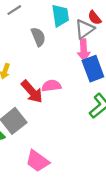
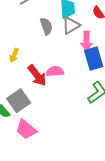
gray triangle: (85, 29) -> (71, 25), moved
pink trapezoid: (37, 161) -> (26, 129), moved

